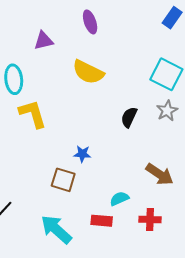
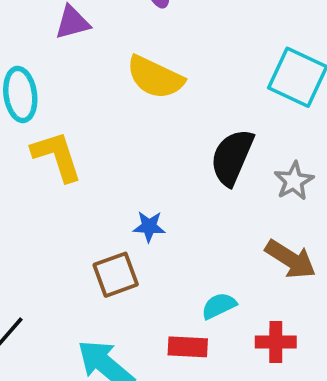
gray star: (167, 111) -> (294, 181), moved
black semicircle: (129, 117) -> (232, 157), size x1.5
brown square: (63, 180) -> (116, 275), turned -35

